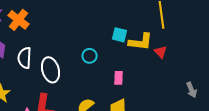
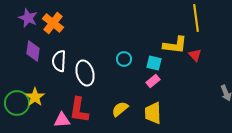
cyan square: (120, 35) -> (154, 63), moved
pink rectangle: (119, 78) -> (153, 81), turned 48

